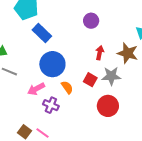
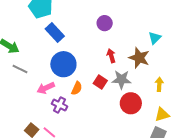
red arrow: (100, 53) -> (111, 56), turned -32
orange semicircle: (67, 87) -> (77, 88), turned 56
red circle: (108, 106) -> (131, 103), moved

